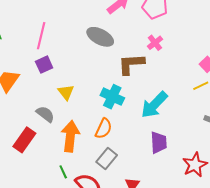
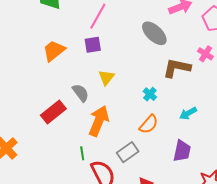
pink cross: (155, 43) -> (205, 54), turned -35
cyan cross: (112, 97) -> (150, 94), size x0.6
cyan arrow: (154, 105) -> (188, 113), size x0.6
orange semicircle: (104, 129) -> (149, 124), moved

